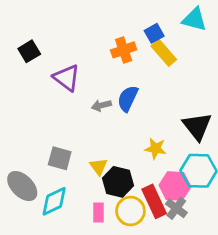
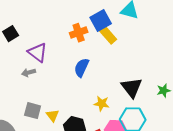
blue square: (154, 33) -> (101, 21), size x1.5
gray arrow: (101, 106) -> (29, 73), moved
yellow triangle: (99, 167) -> (53, 116), moved

